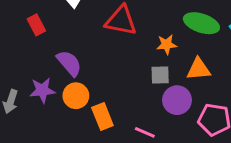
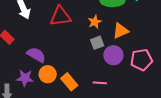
purple star: (42, 90) -> (25, 78), turned 30

